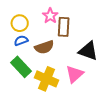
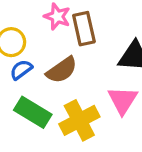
yellow cross: (46, 79) -> (79, 120), turned -35

